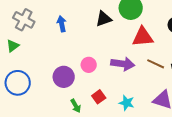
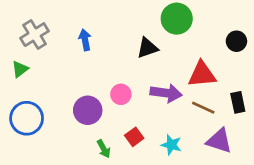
black triangle: (104, 19) -> (147, 48), moved
gray cross: (24, 20) -> (35, 35), turned 30
red triangle: (143, 37) -> (202, 74), moved
brown line: (156, 64) -> (203, 108), moved

